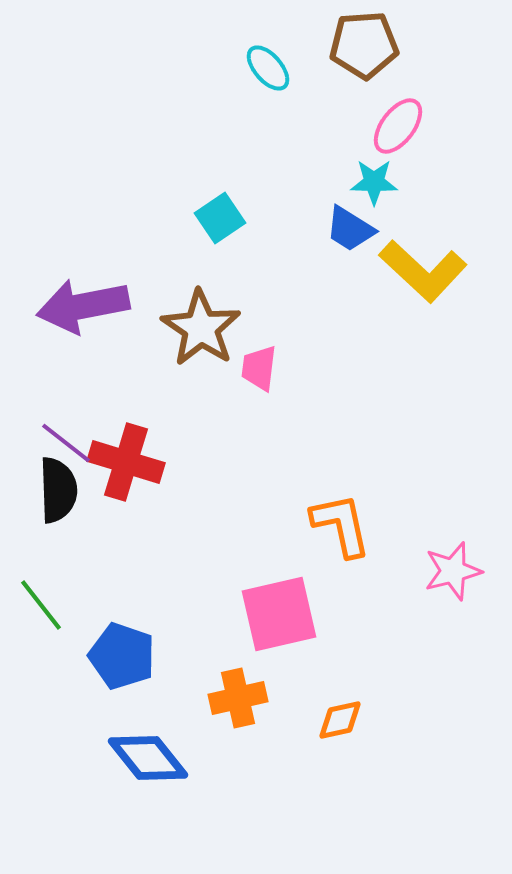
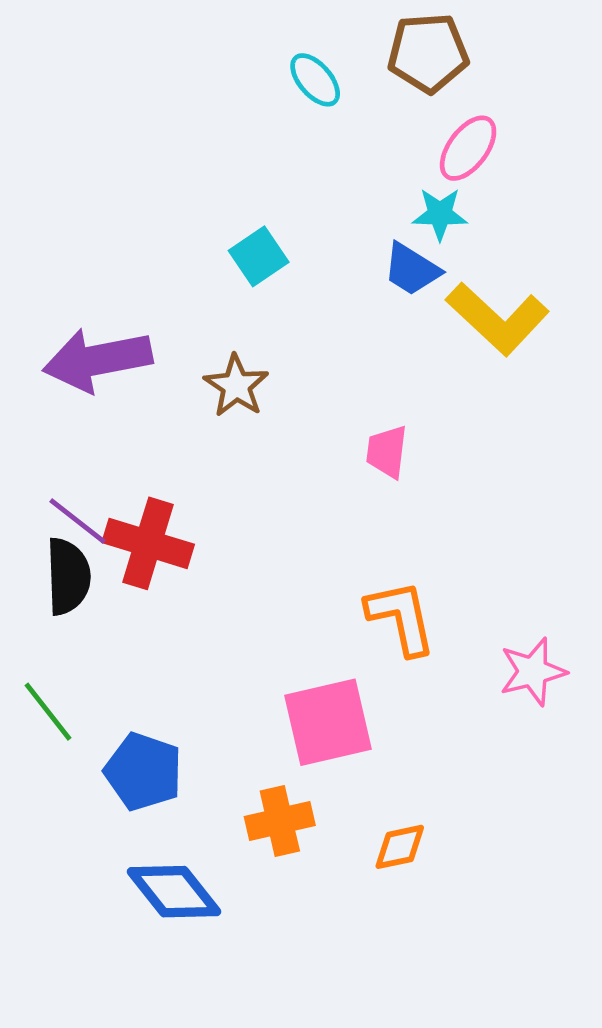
brown star: (201, 328) -> (236, 386), size x0.7
pink trapezoid: (259, 368) -> (387, 452), moved

